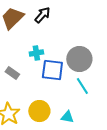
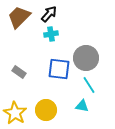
cyan cross: (36, 53) -> (51, 34), moved
cyan triangle: (67, 117) -> (82, 106), moved

